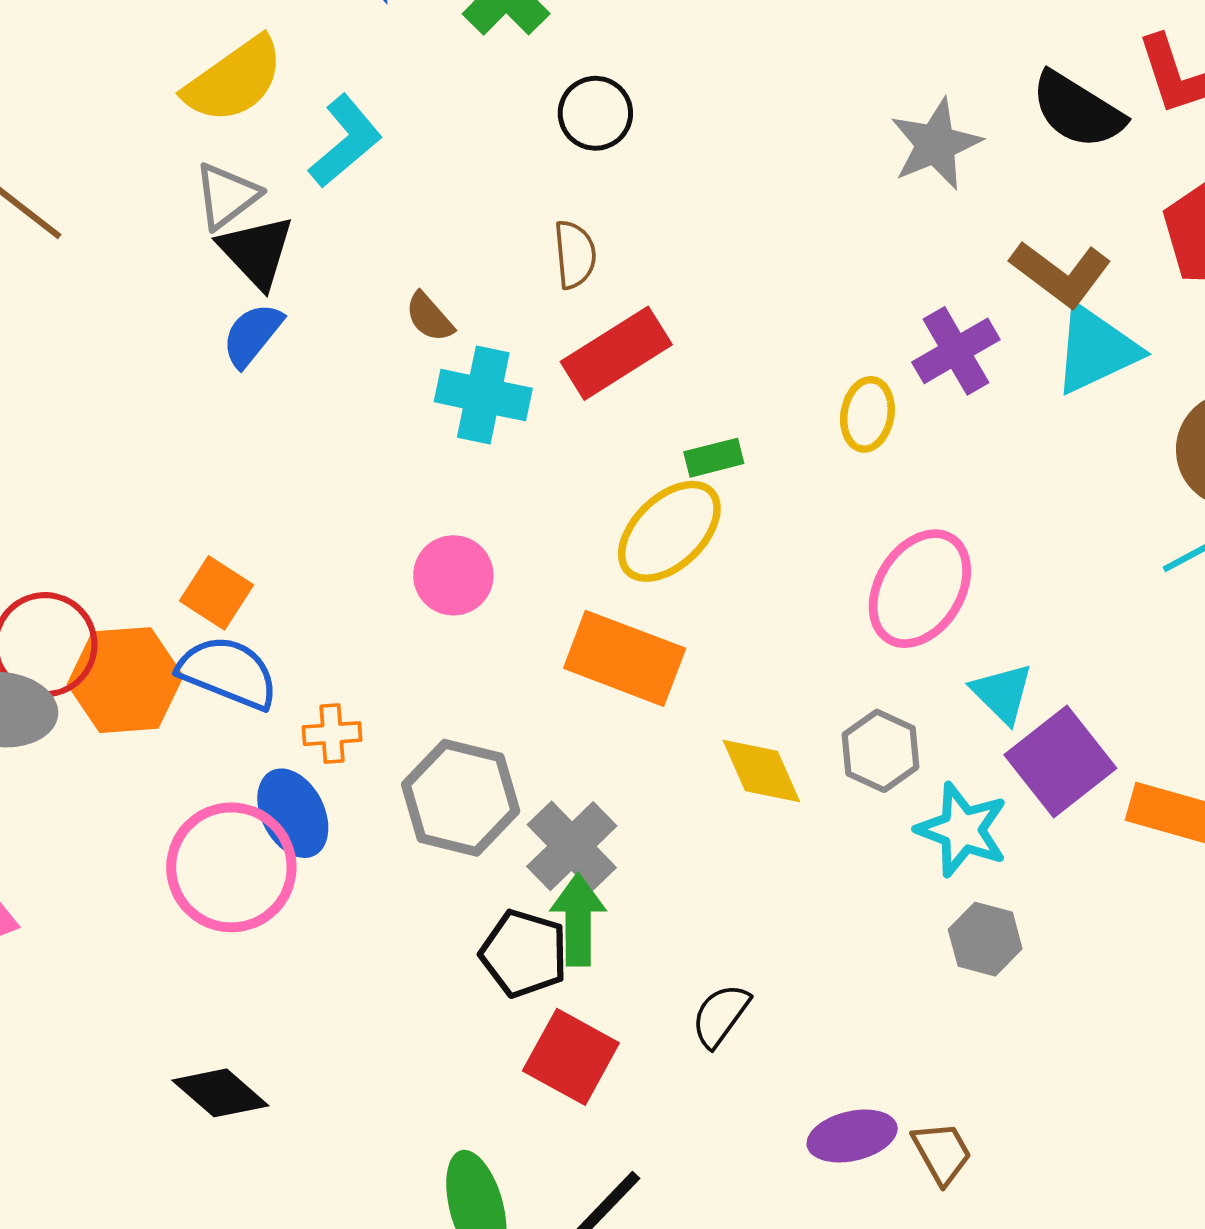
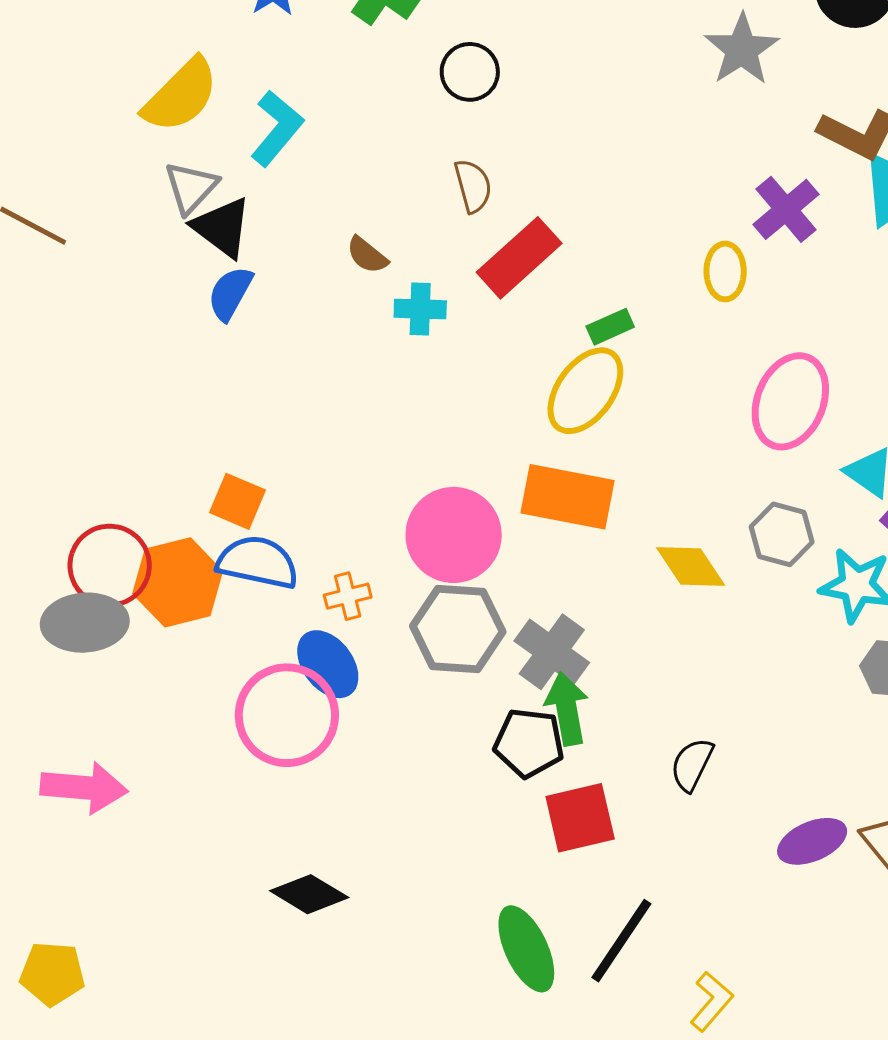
cyan cross: (483, 395) -> (420, 309), size x0.7
pink circle: (453, 575) -> (454, 535), moved, size x1.5
red square: (571, 1057) -> (580, 818), turned -32

